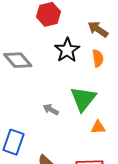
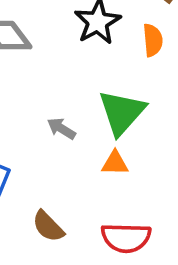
orange triangle: (98, 127) -> (115, 163), moved

